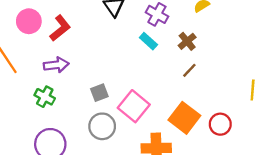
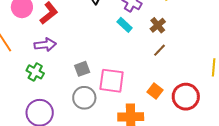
pink square: (134, 106) -> (112, 81), turned -32
orange square: (184, 118) -> (155, 91), size x0.6
red circle: (220, 124) -> (186, 97), size x1.4

